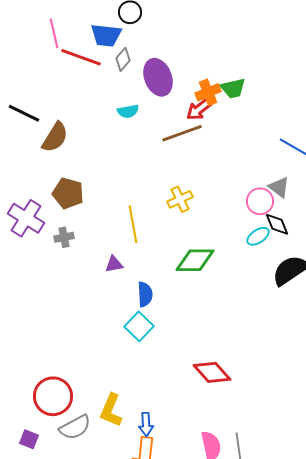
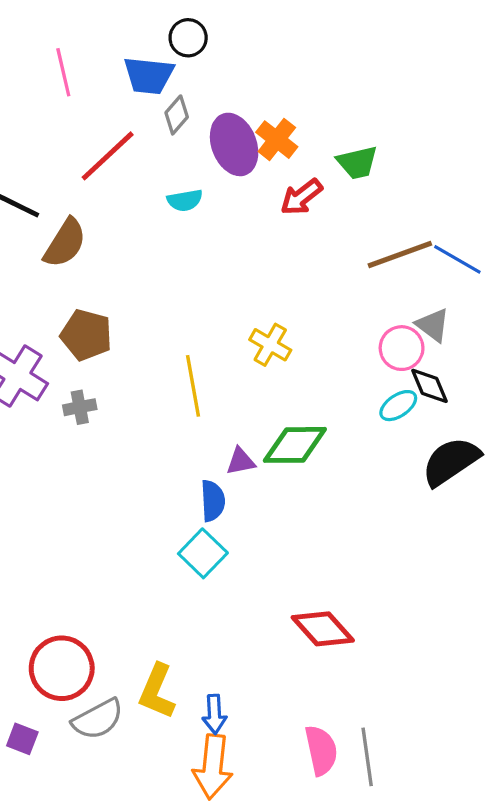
red line: (81, 57) -> (108, 156), moved, turned -63
orange cross: (208, 92) -> (277, 140), moved, turned -30
brown line: (182, 133) -> (400, 254), moved
yellow cross: (180, 199) -> (270, 345), turned -35
purple triangle: (114, 264) -> (241, 461), moved

